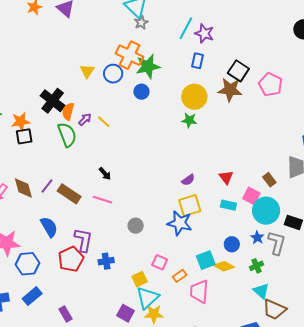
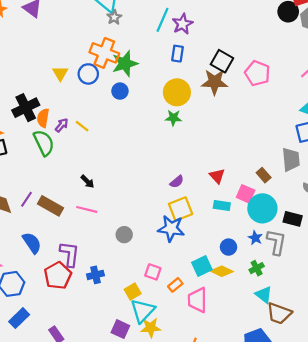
purple star: (204, 34) -> (183, 24), turned 30
black cross: (53, 101) -> (26, 108), turned 30

